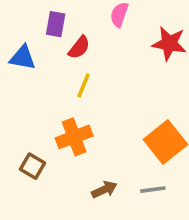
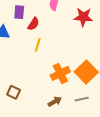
orange cross: (74, 137) -> (60, 73), moved

